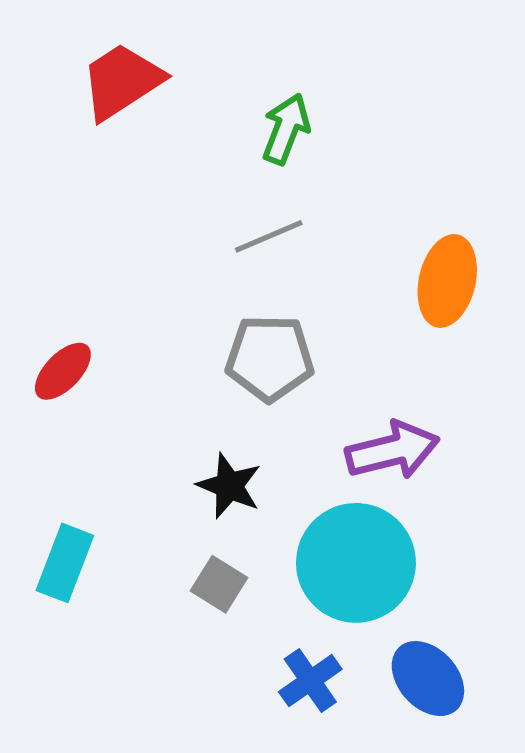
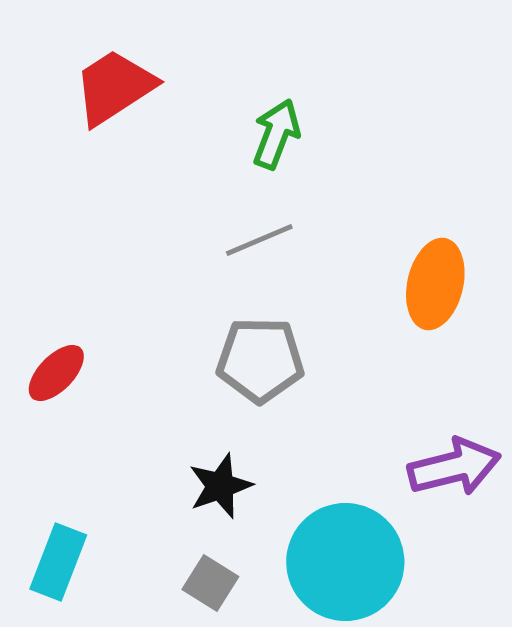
purple arrow: (392, 450) -> (454, 467), moved
black star: (229, 486) -> (220, 486), turned 30

